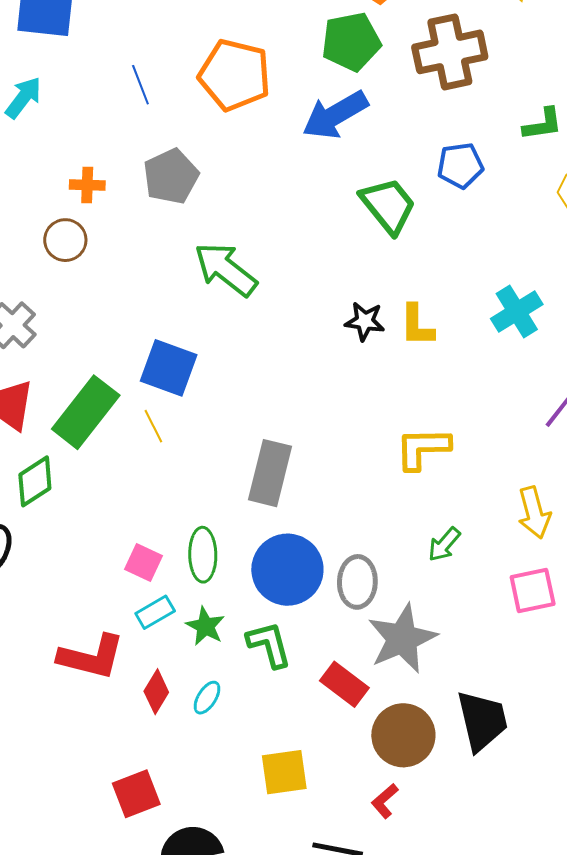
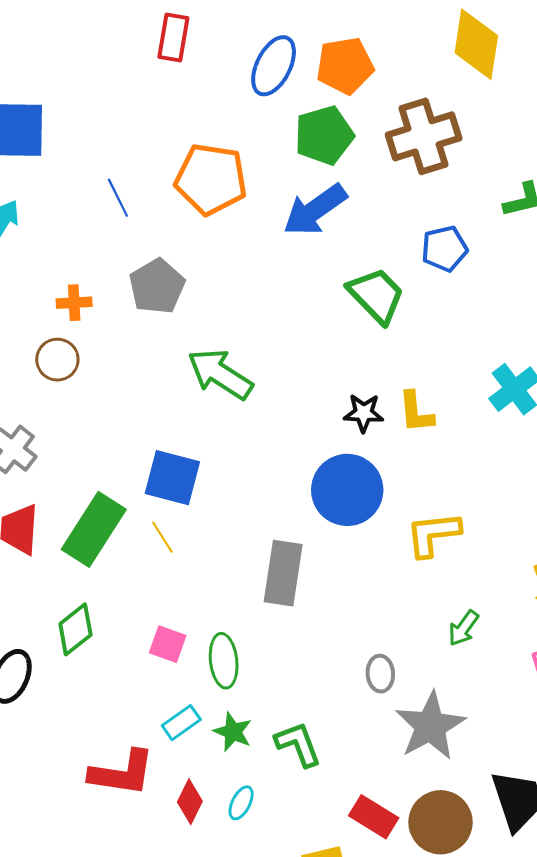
green diamond: (35, 481) -> (75, 629), moved
pink square: (143, 563) -> (168, 644), moved
blue circle: (287, 570) -> (347, 490), moved
gray ellipse: (357, 582) -> (380, 674), size x0.7
red rectangle: (344, 684) -> (374, 817), moved

